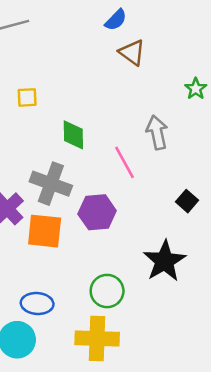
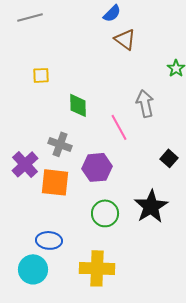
gray cross: (51, 184) -> (60, 144), size x0.7
green circle: (107, 291) -> (105, 213), moved

